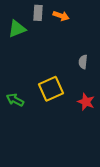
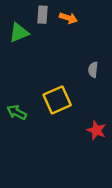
red star: (86, 102) -> (96, 130), moved

